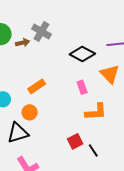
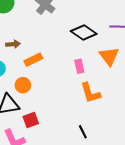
brown arrow: (23, 43) -> (13, 44), moved
orange L-shape: (96, 112) -> (90, 93), turned 70
red square: (75, 141) -> (31, 120), moved

